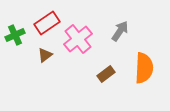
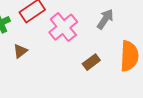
brown triangle: (45, 55) -> (20, 51), moved

